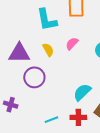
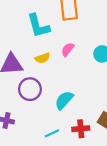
yellow semicircle: (48, 50) -> (42, 58), turned 104
cyan semicircle: (82, 92) -> (64, 100), moved

